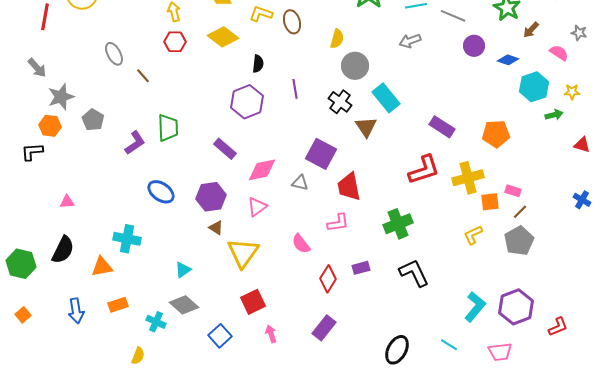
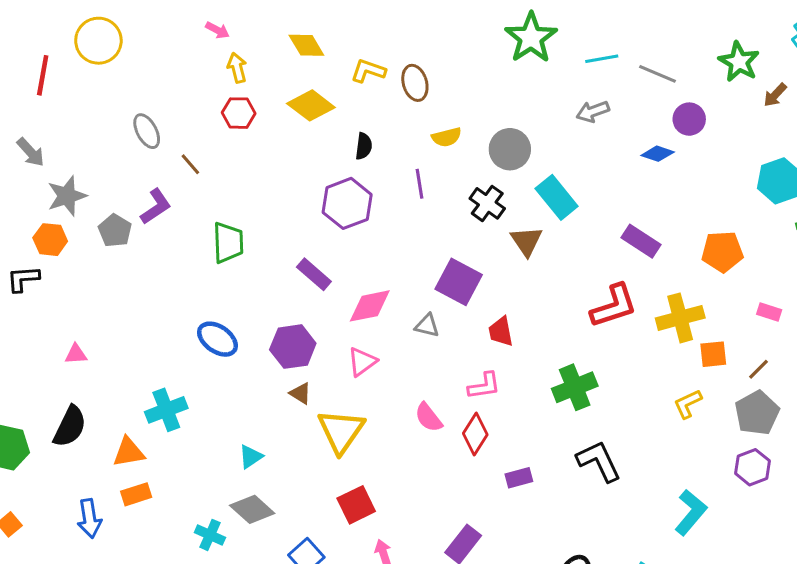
yellow semicircle: (337, 39) -> (447, 137), moved, turned 60
blue diamond: (508, 60) -> (658, 154), moved
purple L-shape: (135, 143) -> (156, 206), moved
red trapezoid: (349, 187) -> (501, 332), size x0.7
pink rectangle: (513, 191) -> (769, 312), moved
cyan cross: (127, 239) -> (166, 410), turned -32
purple rectangle: (361, 268) -> (519, 478), moved
red diamond: (328, 279) -> (475, 434), moved
orange rectangle: (118, 305) -> (136, 494), moved
purple hexagon: (516, 307) -> (752, 467), moved, size x0.7

